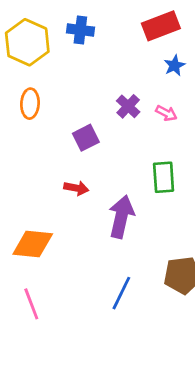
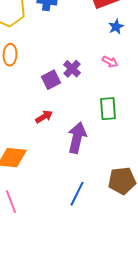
purple cross: (128, 106) -> (72, 69), moved
red arrow: (76, 188) -> (44, 117), turned -42

